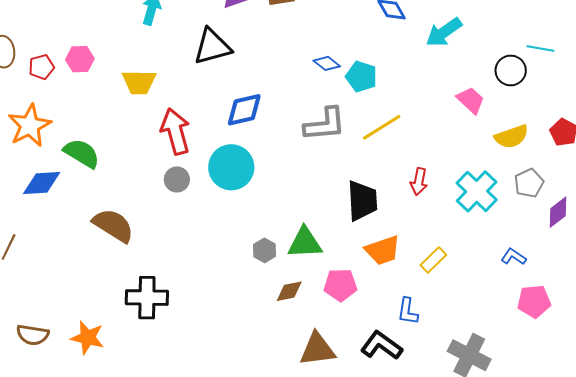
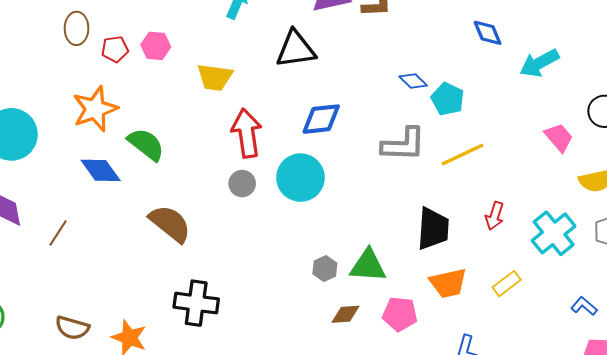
blue diamond: (42, 183) -> (101, 170), turned 51
yellow rectangle: (433, 260) -> (507, 284), moved

